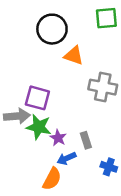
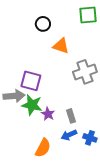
black circle: (52, 29) -> (43, 24), size x0.6
gray cross: (103, 87) -> (85, 72), turned -30
blue arrow: (66, 158) -> (69, 135), moved

